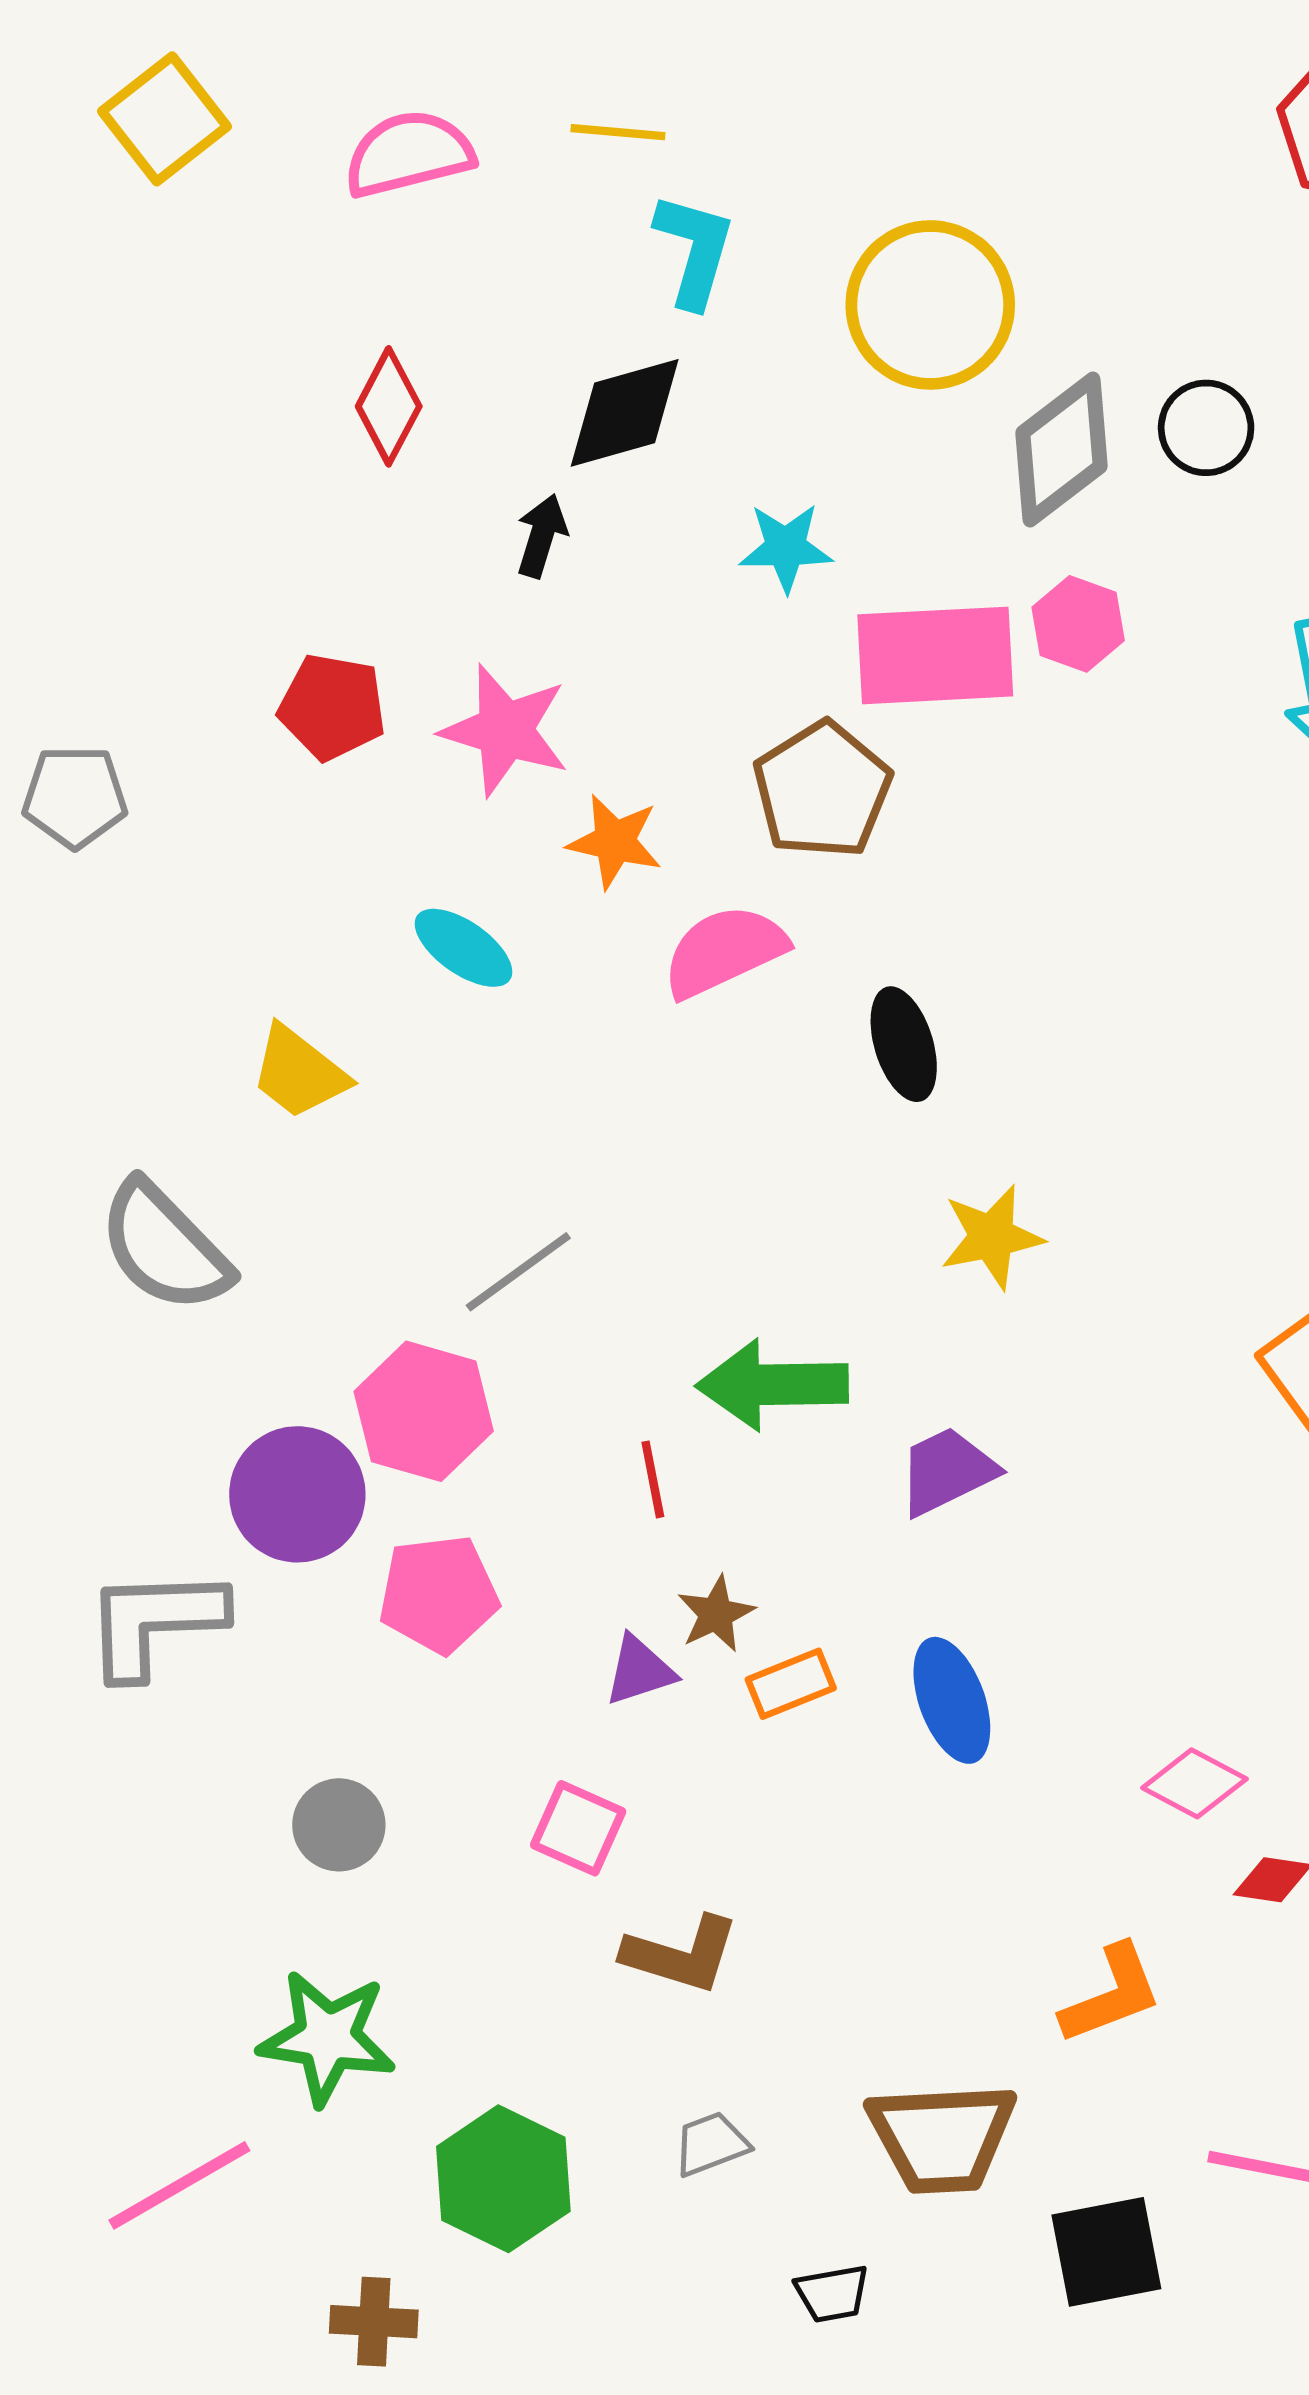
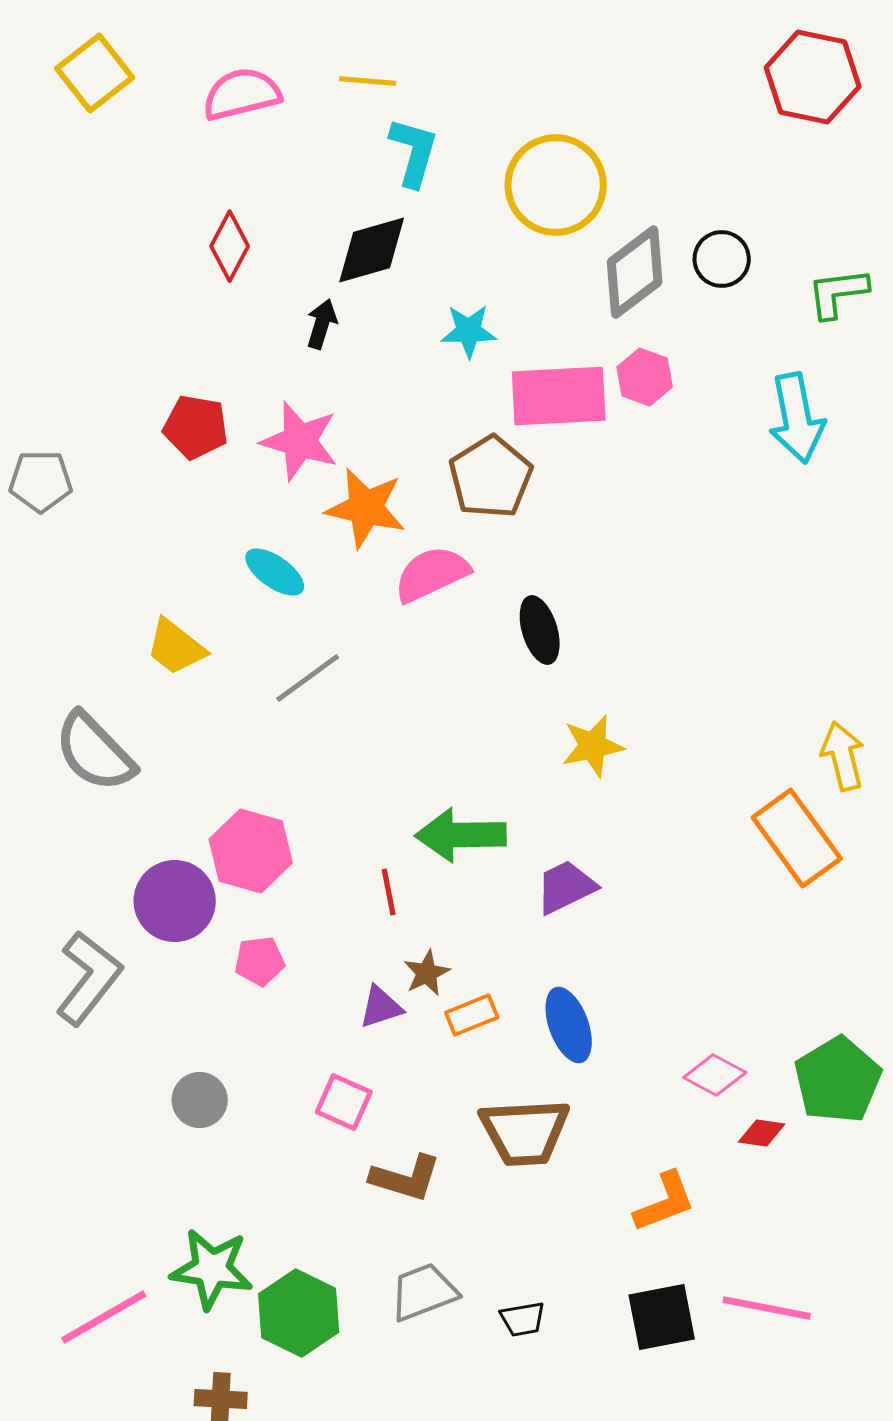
orange star: (615, 842) -> (366, 508), size x1.4
gray line: (518, 1272) -> (308, 678), moved
pink pentagon: (439, 1594) -> (260, 961), size x0.7
gray L-shape: (154, 1622) -> (89, 978), turned 130
green star: (327, 2038) -> (212, 1269), moved
brown trapezoid: (942, 2137) -> (525, 1132), moved
gray trapezoid: (711, 2144) -> (424, 1292), size x1.5
black square: (1106, 2252) -> (662, 1317), moved
black trapezoid: (832, 2293) -> (523, 1319), moved

